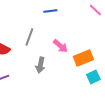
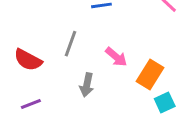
orange rectangle: (83, 58) -> (150, 75), turned -36

